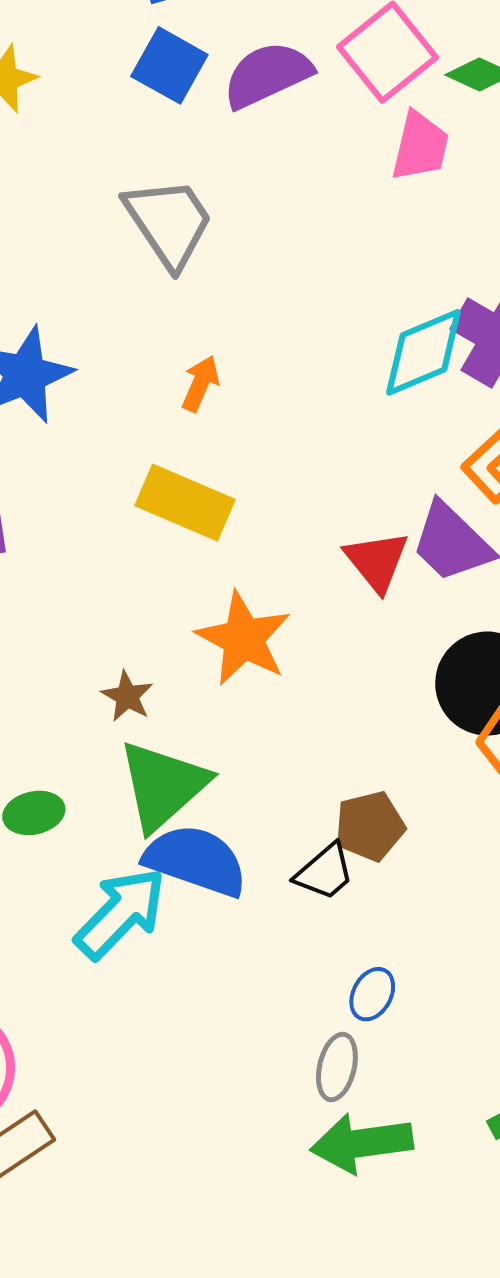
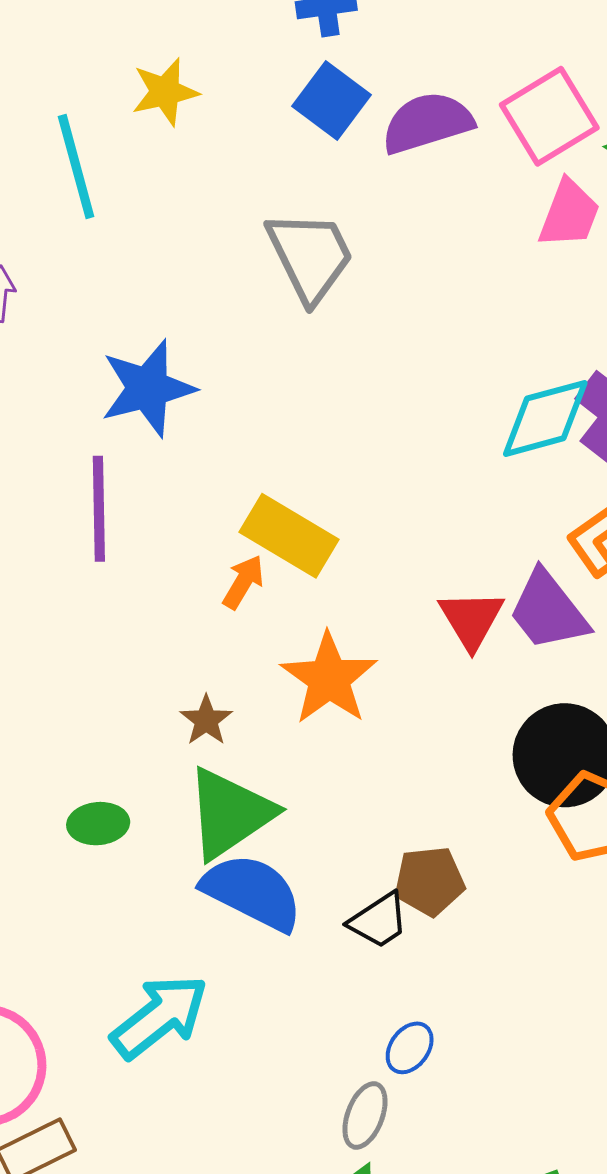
orange arrow: (200, 384) -> (243, 582), moved
cyan arrow: (120, 913) -> (159, 1017), moved

